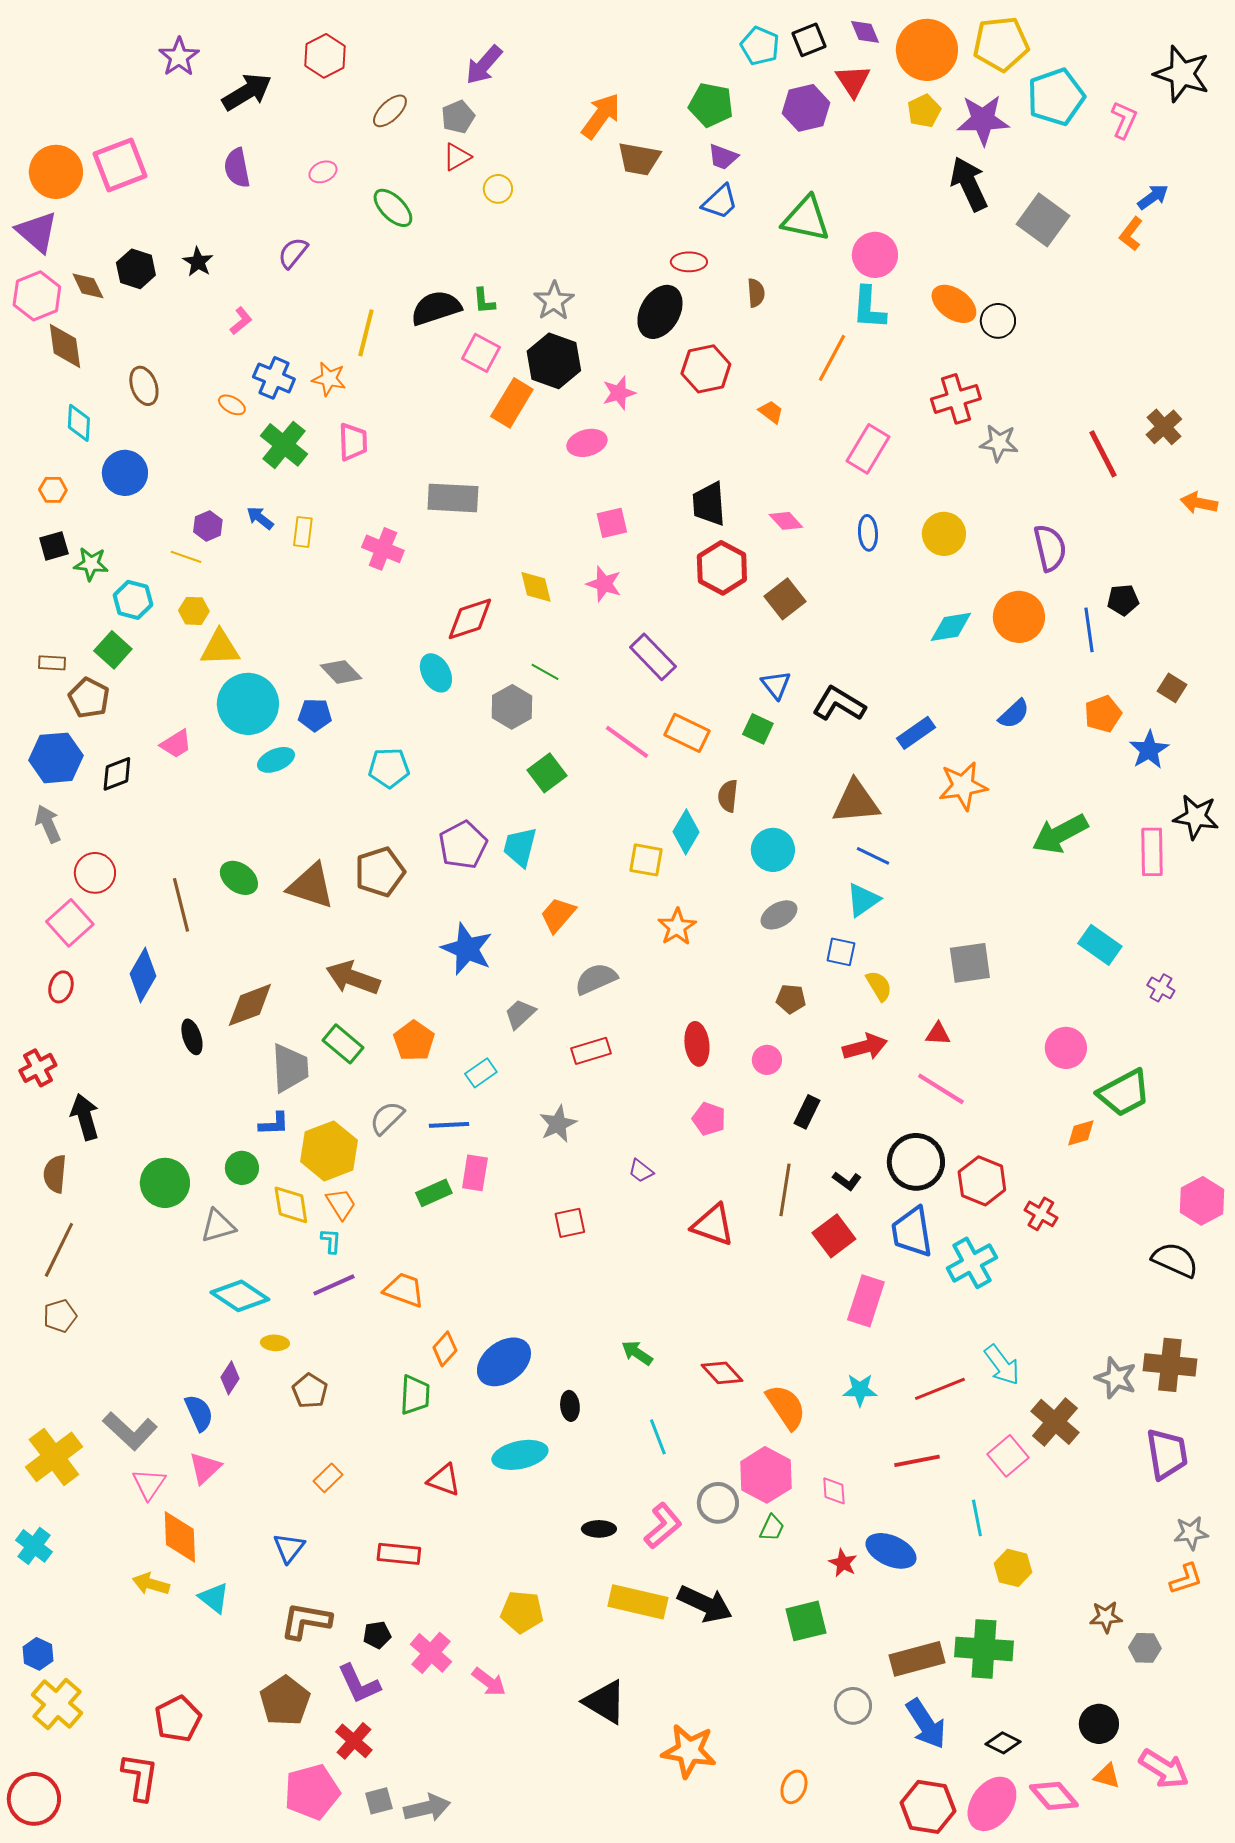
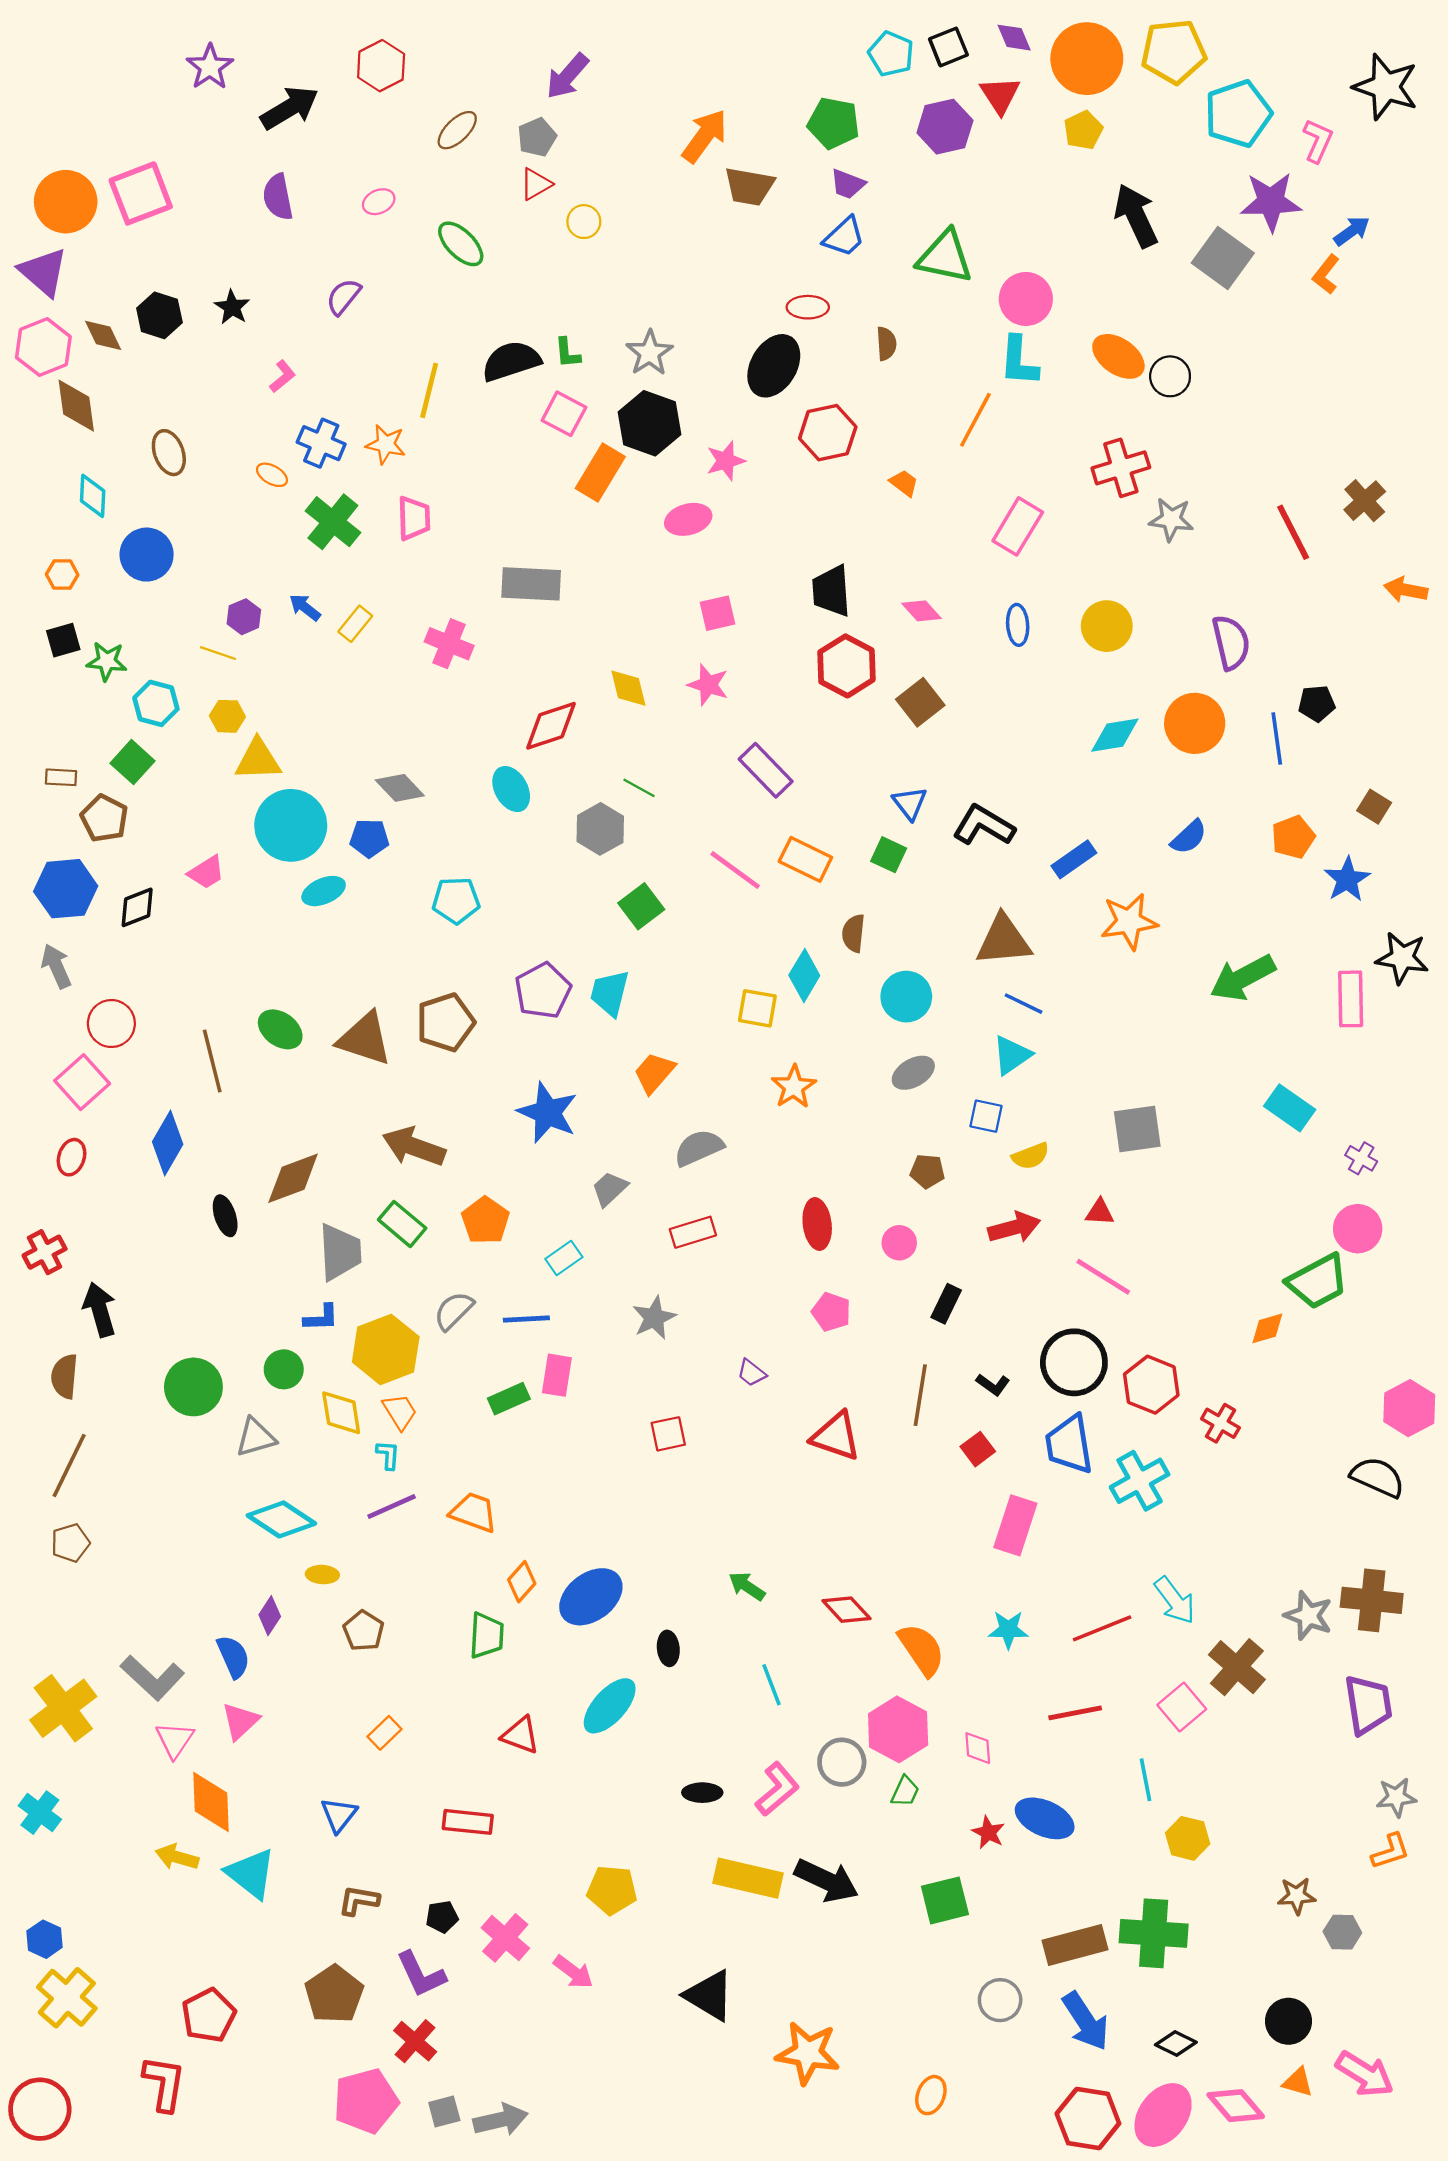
purple star: (983, 120) -> (1271, 202), moved
yellow rectangle: (303, 532) -> (355, 624), turned 32
yellow semicircle: (879, 986) -> (1031, 1156), turned 100
pink circle: (1066, 1048) -> (1358, 1229), moved
red square: (834, 1236) -> (978, 1449), size x0.7
cyan ellipse: (520, 1455) -> (610, 1706), turned -36
cyan triangle: (214, 1598) -> (251, 1873), size x1.4
brown L-shape: (306, 1621) -> (359, 1900), size x0.7

